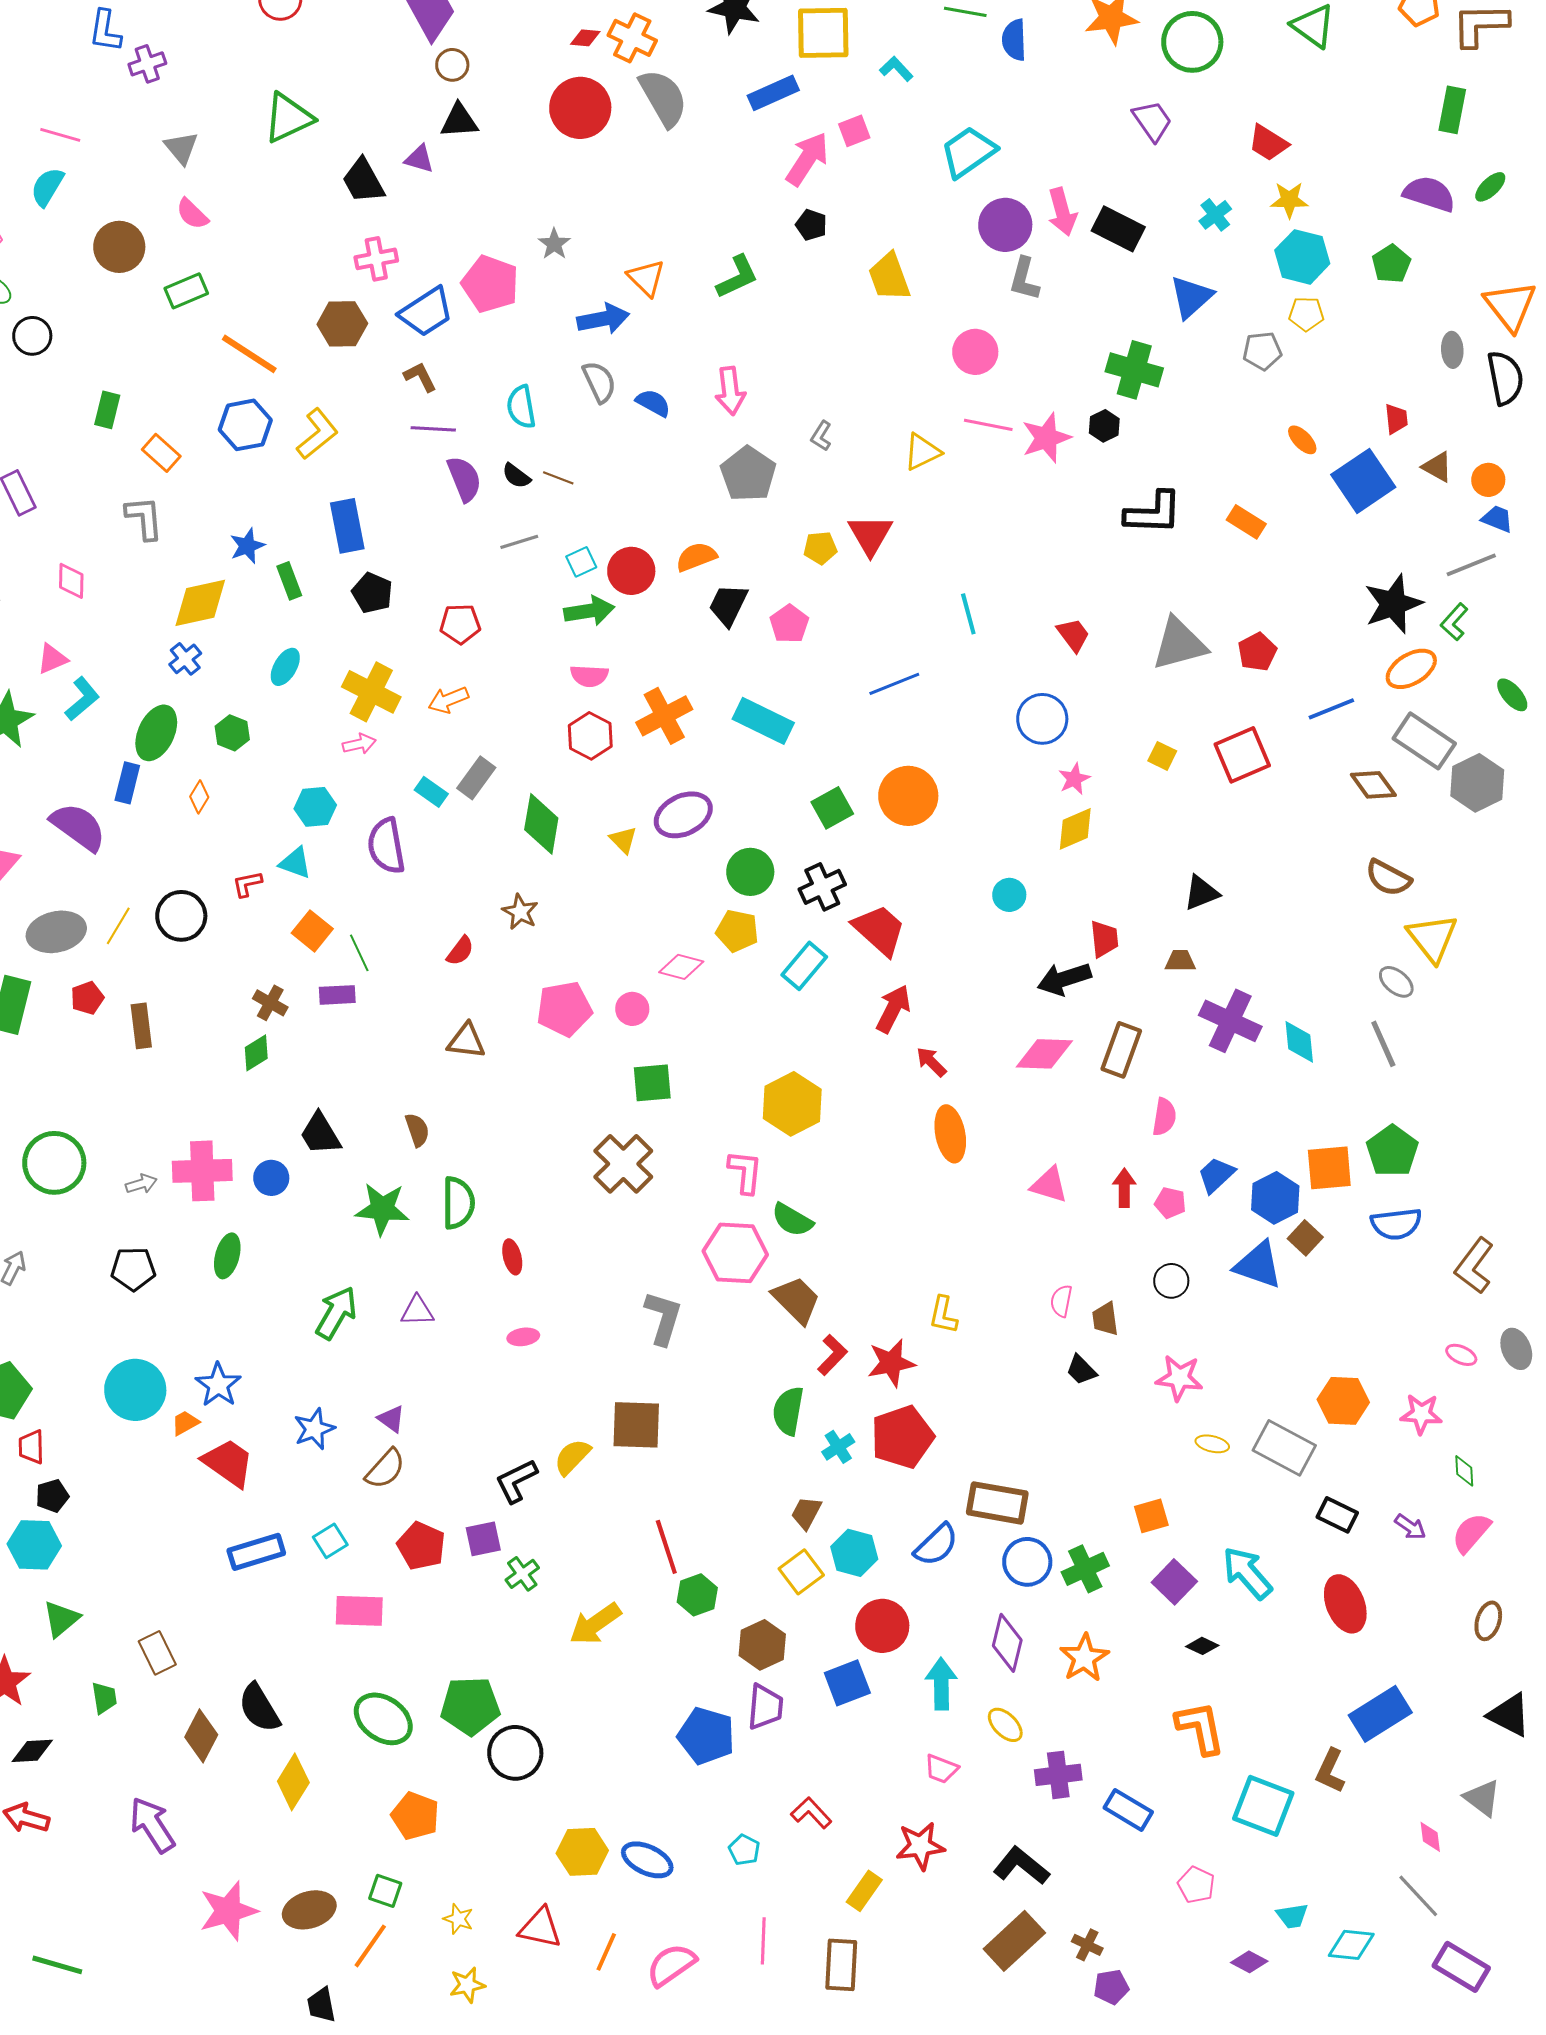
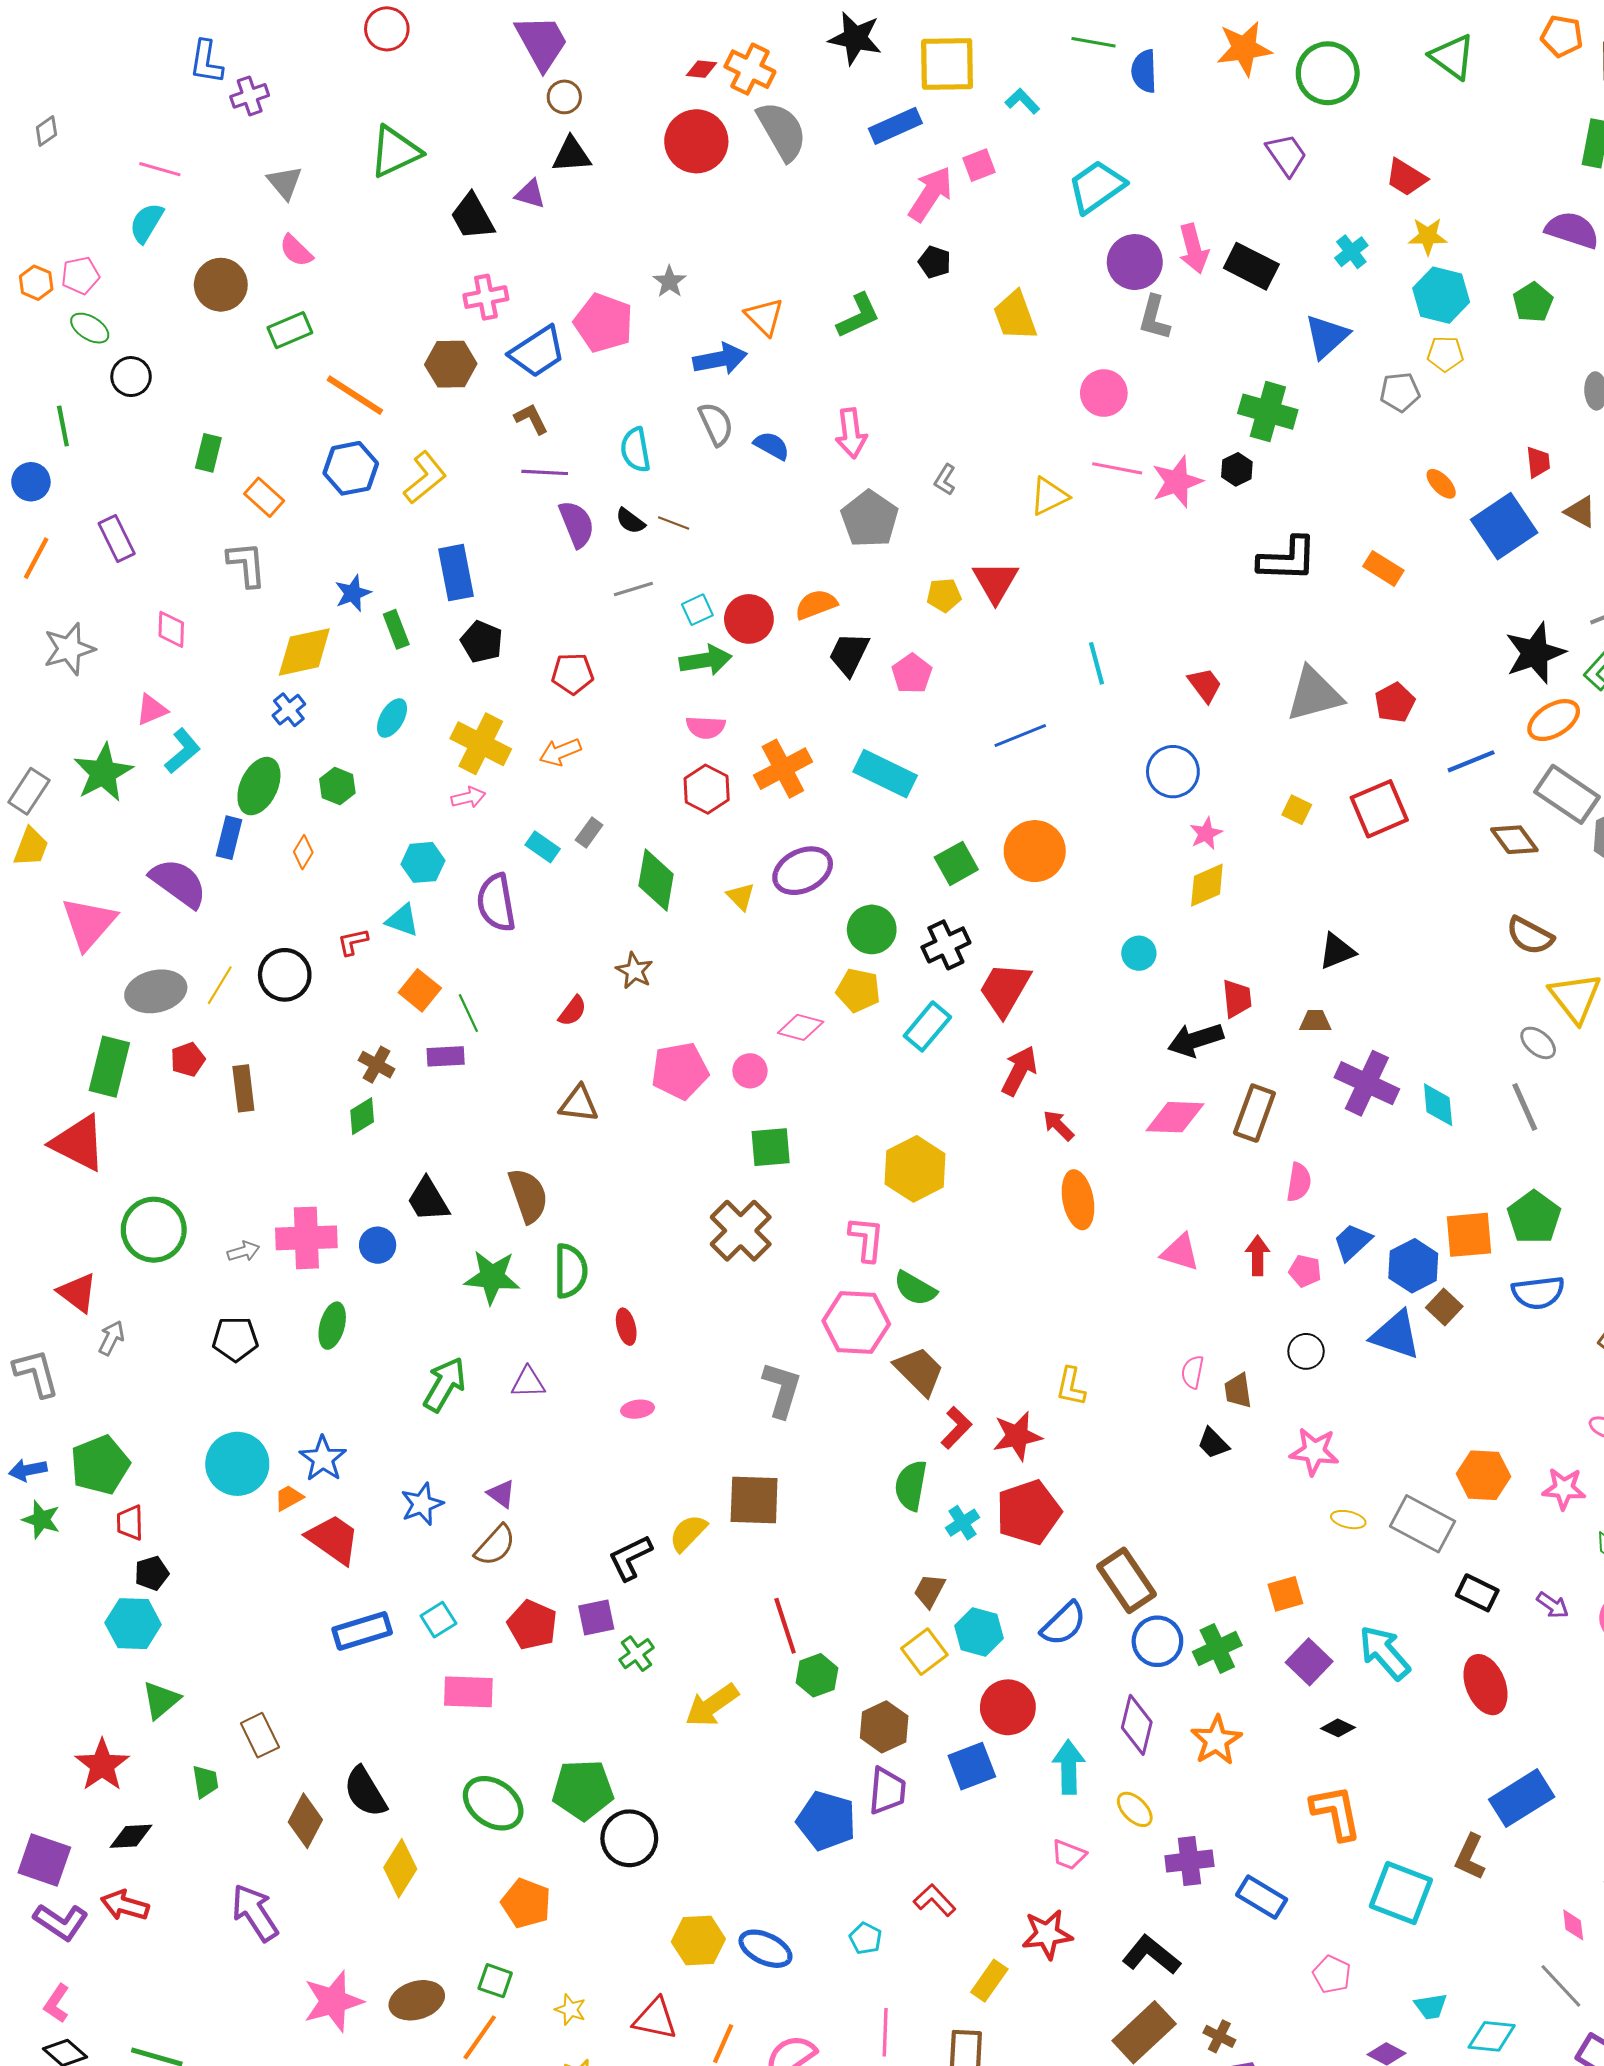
gray rectangle: (476, 778) -> (589, 832), size x0.7
red trapezoid: (879, 930) -> (1005, 989), turned -102
brown semicircle: (417, 1130) -> (528, 1196), size x1.6
brown rectangle: (997, 1503) -> (1127, 1580), turned 46

